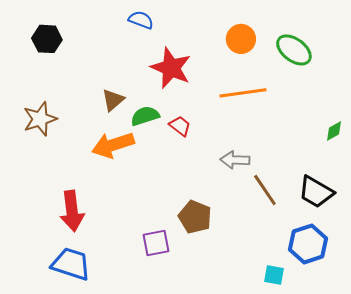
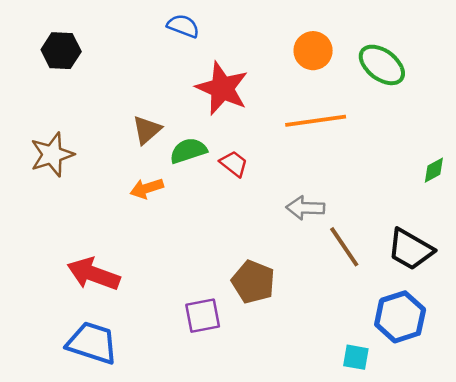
orange arrow: (113, 145) -> (147, 188), size x0.6
red arrow: (72, 211) -> (94, 274), turned 117

